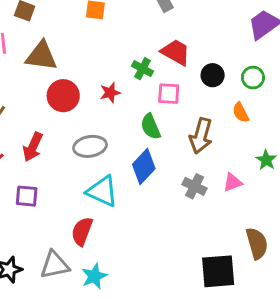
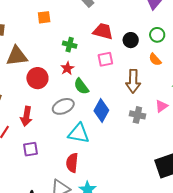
green cross: (142, 69) -> (70, 45), moved
green semicircle: (151, 127) -> (81, 86), moved

